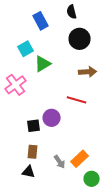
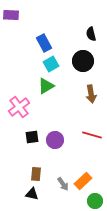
black semicircle: (72, 12) -> (91, 34), moved
cyan square: (26, 49) -> (51, 64), moved
brown arrow: (88, 72) -> (91, 94), turned 84
red line: (77, 100) -> (92, 135), moved
black square: (34, 126) -> (32, 137), moved

